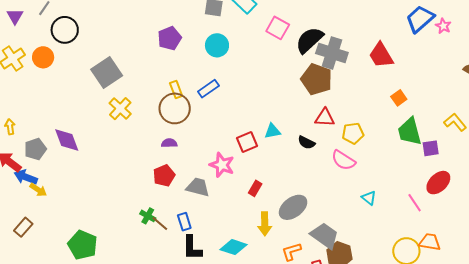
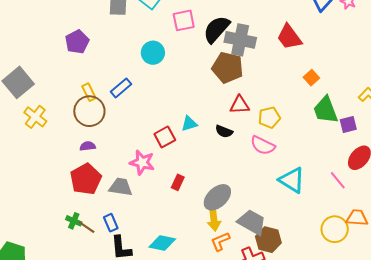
pink square: (278, 28) -> (184, 20), turned -35
cyan circle: (217, 45) -> (153, 53), moved
red pentagon: (164, 176) -> (86, 179), size x1.4
cyan triangle: (369, 198) -> (292, 180), size x1.8
yellow arrow: (265, 224) -> (214, 219), moved

